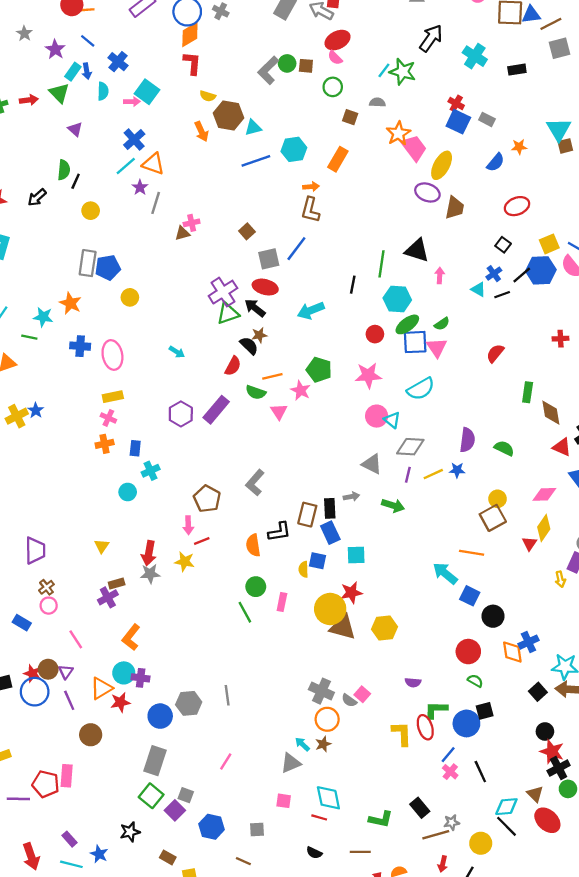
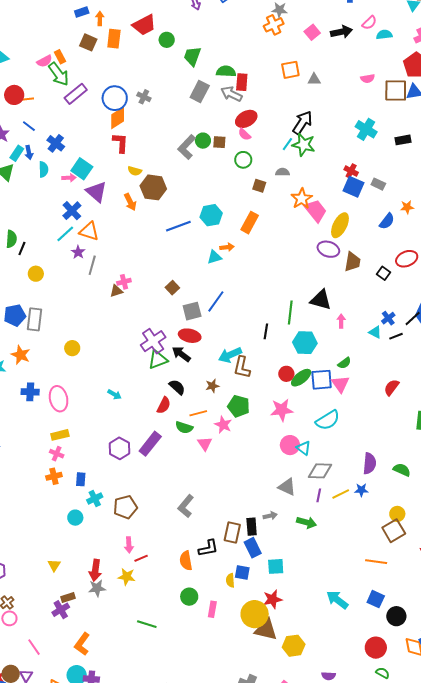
black arrow: (431, 38) -> (302, 123), moved
cyan triangle: (253, 128) -> (214, 257), moved
purple triangle: (75, 129) -> (96, 192), moved, size x1.6
brown L-shape: (310, 210) -> (242, 367), moved
black square: (503, 245) -> (384, 273), moved
blue pentagon: (108, 268) -> (15, 315), moved
green ellipse: (407, 324) -> (301, 378), moved
brown star: (259, 335) -> (212, 386), moved
brown pentagon: (207, 499) -> (125, 507), moved, turned 30
cyan arrow: (445, 573) -> (337, 600), moved
green line: (245, 612) -> (147, 624), moved, turned -42
yellow hexagon: (384, 628) -> (294, 646), moved

